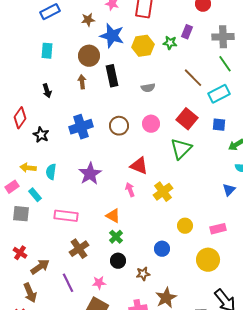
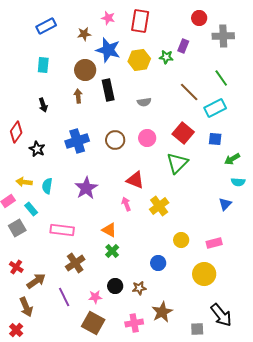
gray cross: (223, 37) -> (223, 36), moved
gray square: (21, 214) -> (17, 228), turned -36
black circle: (118, 261) -> (115, 286), moved

